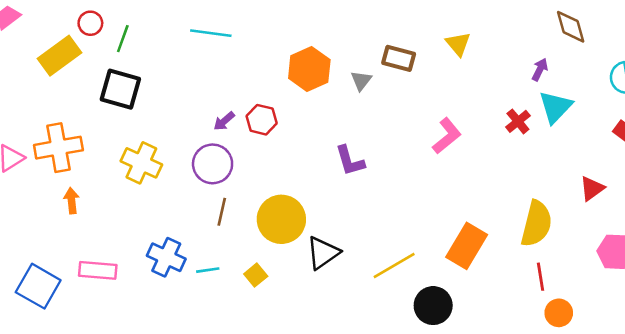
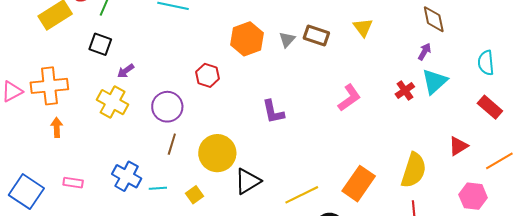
brown diamond: (571, 27) -> (434, 19), moved
gray triangle: (361, 81) -> (287, 40), moved
black square: (120, 89) -> (100, 44), size x0.7
purple arrow: (224, 121) -> (126, 71), moved
pink rectangle: (98, 270) -> (73, 183), size x0.7

